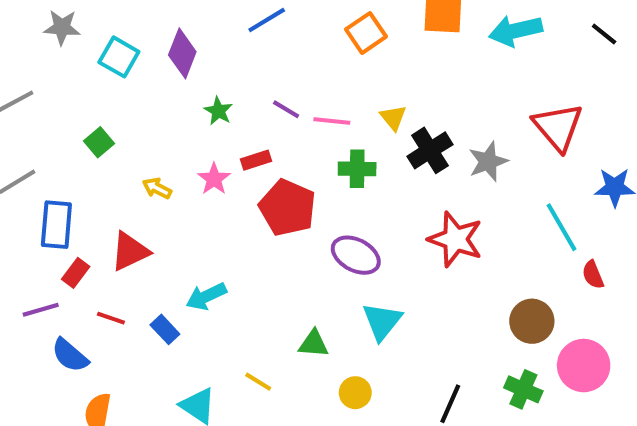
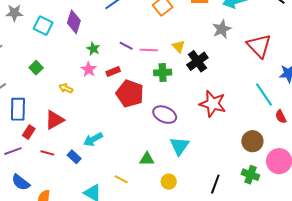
gray star: (488, 162) -> (222, 29), moved
pink star: (214, 179) -> (89, 69), moved
blue semicircle: (70, 355) -> (21, 182), moved

